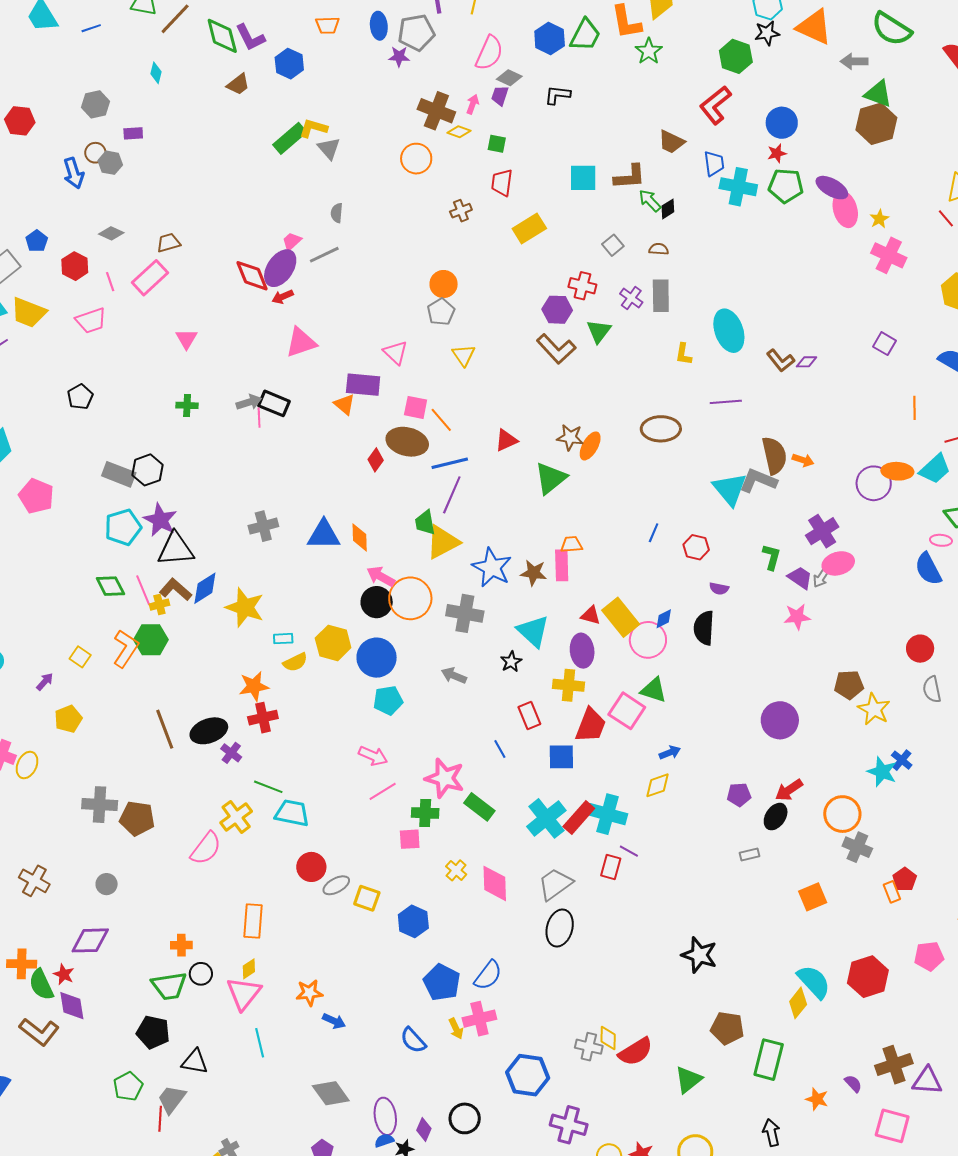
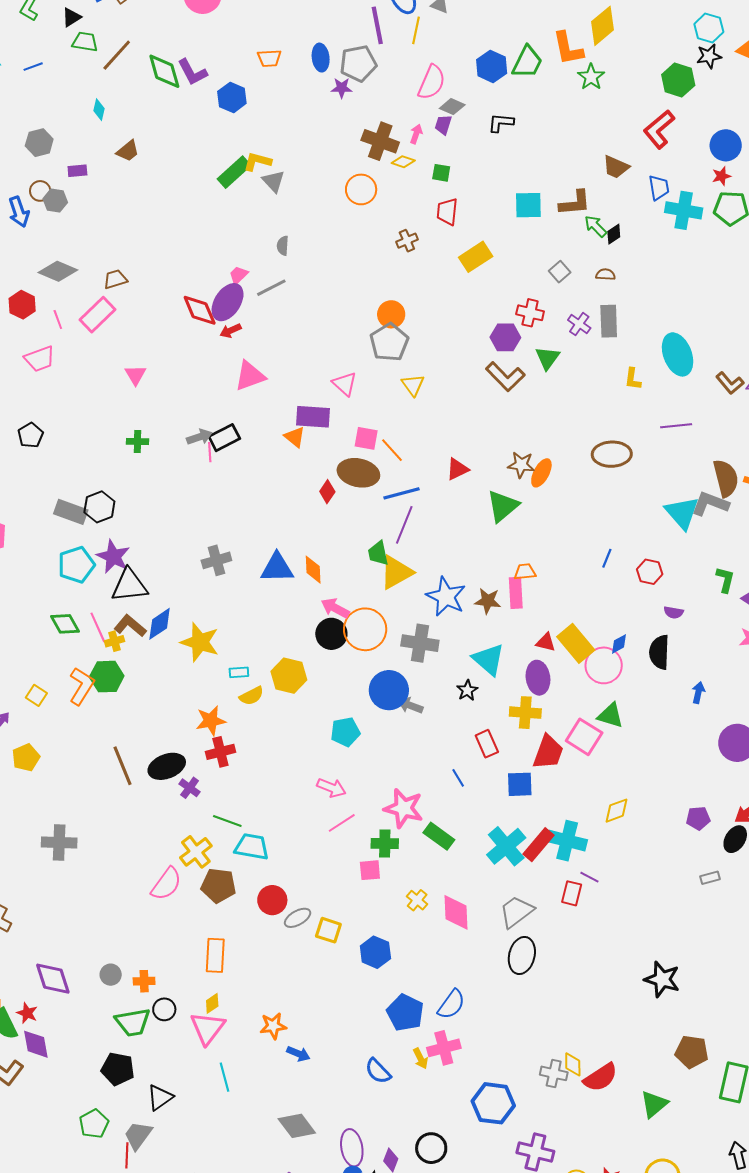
brown trapezoid: (238, 84) -> (128, 151), moved
gray diamond: (111, 233) -> (58, 271), size x1.5
gray pentagon: (441, 312) -> (389, 342), size x1.4
black rectangle: (274, 403) -> (224, 438), turned -48
blue circle: (377, 658) -> (389, 690), moved
blue arrow: (670, 753) -> (698, 692), moved, turned -55
brown pentagon: (137, 818) -> (219, 885), moved
gray circle: (107, 884) -> (111, 975), moved
purple diamond: (90, 940) -> (53, 979), turned 75
black triangle: (195, 1062) -> (160, 1097), turned -44

